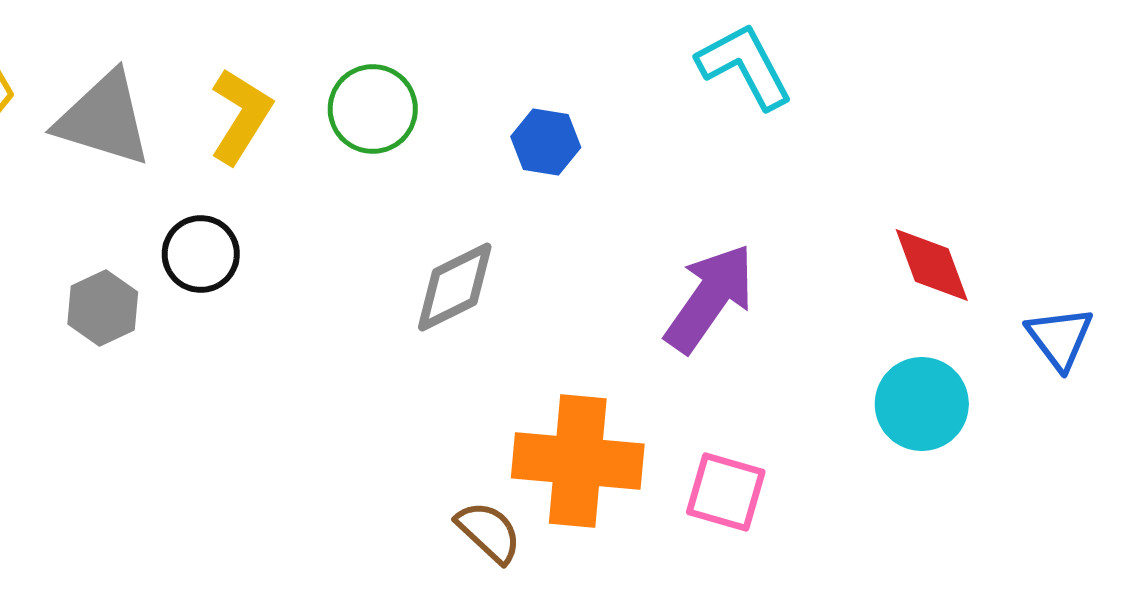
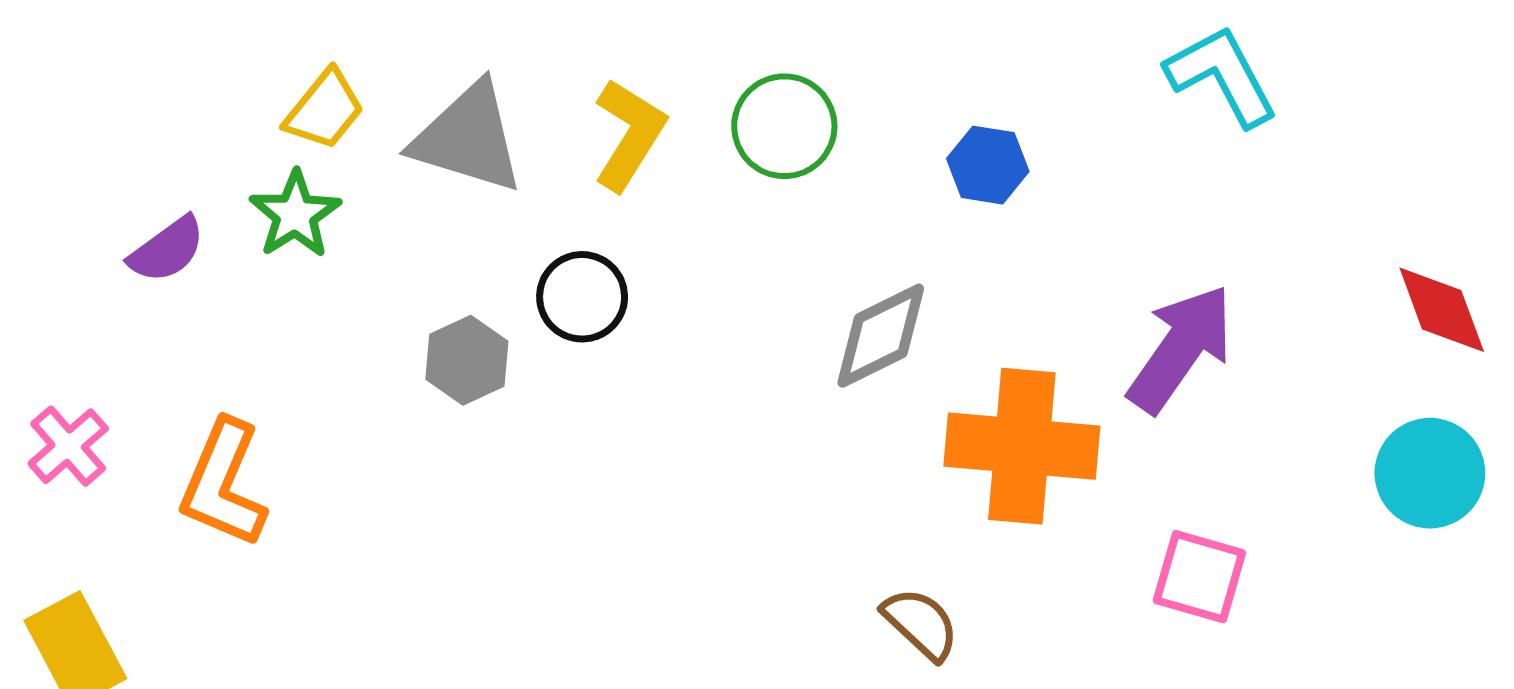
orange cross: (578, 461) -> (1022, 446), moved

